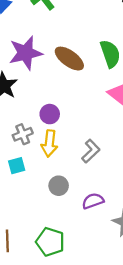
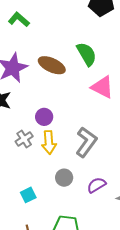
gray L-shape: (91, 151) -> (86, 142), size x1.4
cyan square: (17, 166) -> (28, 195), moved

